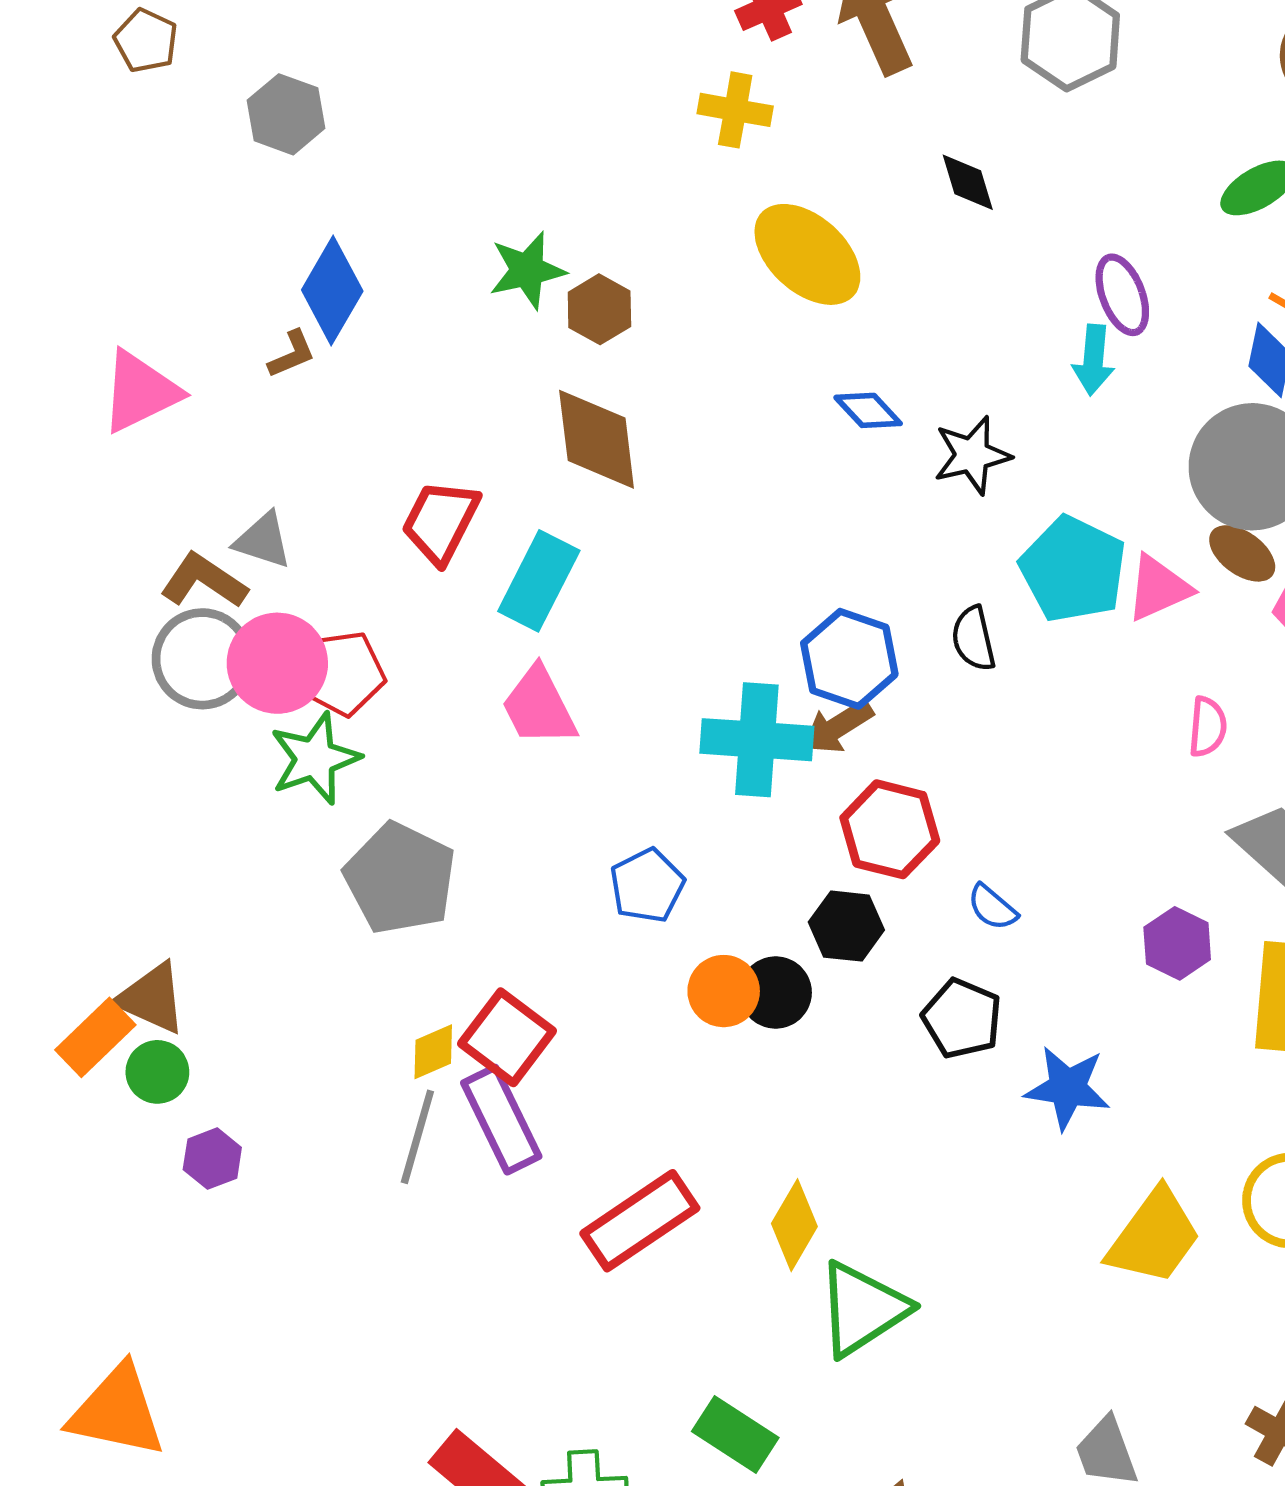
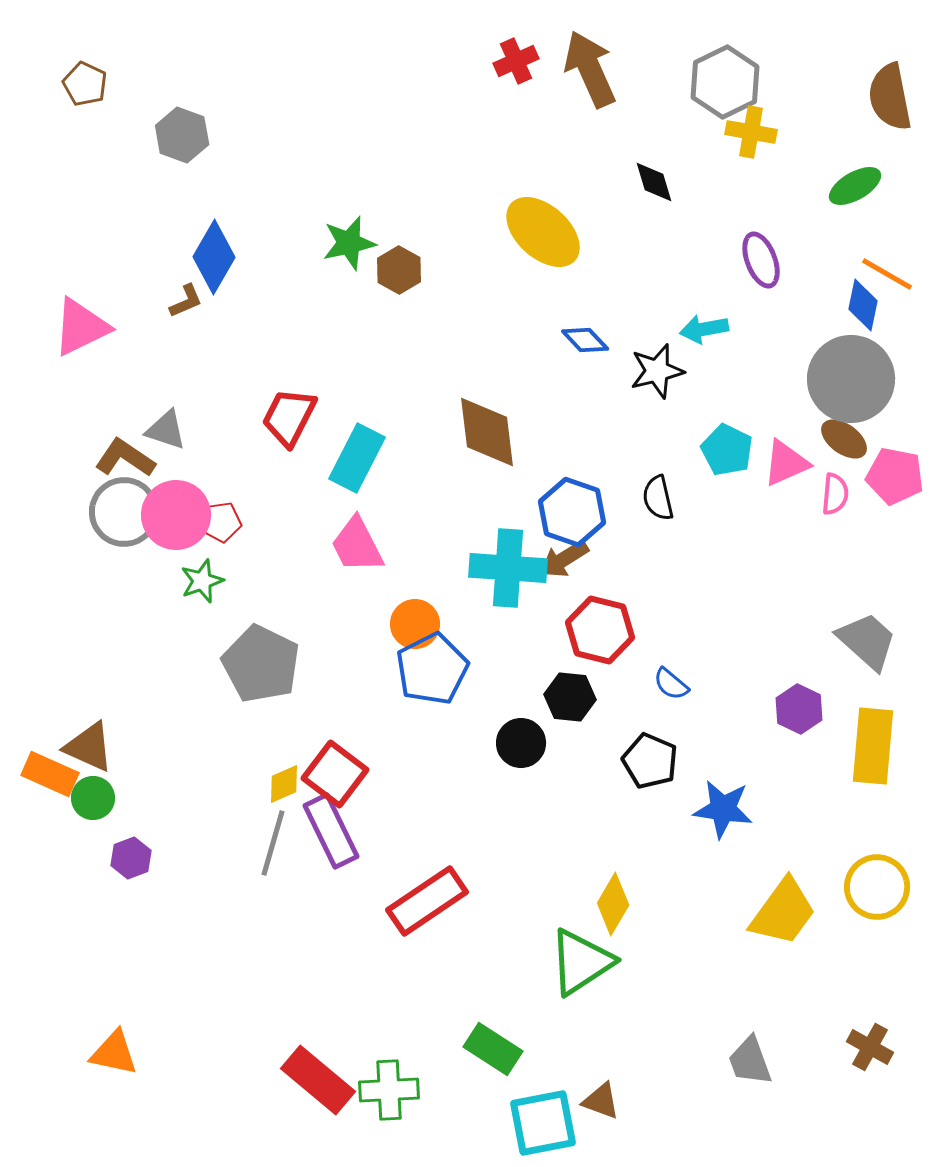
yellow cross: (735, 110) -> (751, 132), moved
cyan arrow: (1093, 360) -> (704, 329), moved, turned 75
brown diamond: (597, 439) -> (487, 432), moved
cyan pentagon: (1073, 569) -> (727, 450), size x0.7
red pentagon: (342, 673) -> (221, 522), size x0.7
pink semicircle: (1208, 727) -> (835, 494), moved
green star: (315, 759) -> (202, 581), size x0.7
blue pentagon: (647, 886) -> (432, 669), size x1.4
orange circle: (724, 991) -> (415, 624), moved
orange rectangle: (95, 1037) -> (50, 774), turned 68
yellow diamond: (794, 1225) -> (613, 904), moved
orange triangle: (117, 1411) -> (114, 1053), moved, size x0.7

